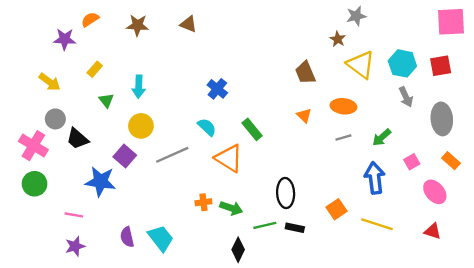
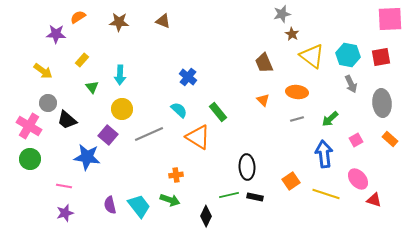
gray star: (356, 16) -> (282, 14), moved
pink ellipse: (435, 192) -> (358, 179), moved
green arrow: (231, 208) -> (170, 200), moved

